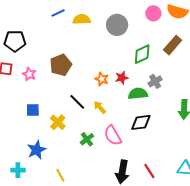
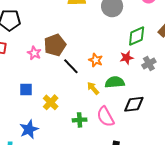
pink star: (29, 74) -> (34, 53), moved
red star: (122, 78) -> (127, 58), moved
green semicircle: (138, 94) -> (115, 82), moved
black line: (77, 102) -> (71, 66), moved
green cross: (87, 139) -> (80, 120), turned 32

